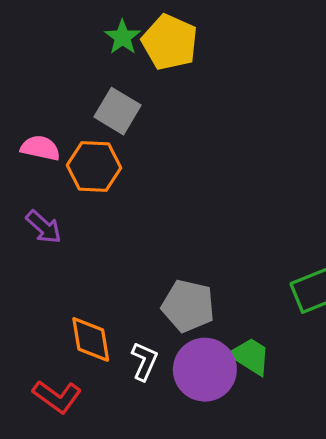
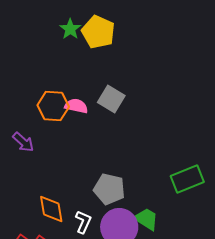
gray square: (118, 111) -> (111, 99), moved
pink semicircle: (40, 148) -> (76, 106), moved

